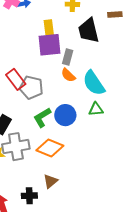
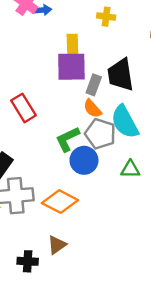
black trapezoid: (89, 31) -> (121, 75), moved
gray pentagon: (31, 88) -> (100, 134), moved
green triangle: (96, 109) -> (130, 169), moved
green L-shape: (42, 117) -> (68, 139), moved

